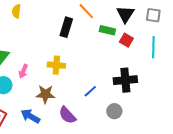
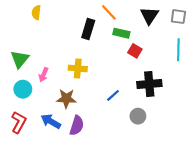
green rectangle: (107, 30) -> (121, 33), moved
red square: (126, 40) -> (135, 51), moved
purple semicircle: (67, 115) -> (77, 125), moved, turned -120

